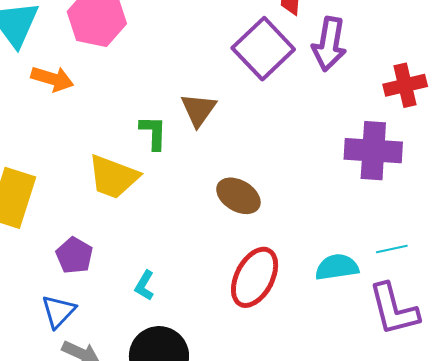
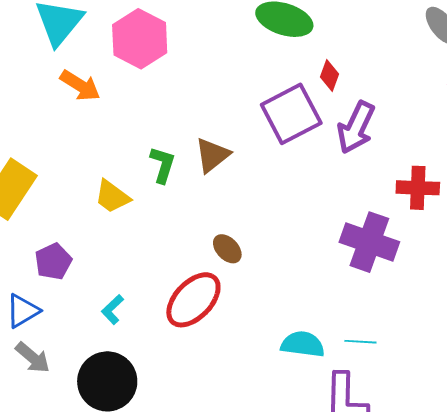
yellow trapezoid: (113, 177) -> (112, 197), size x0.7
brown ellipse: (238, 196) -> (227, 249), size x0.7
red ellipse: (255, 277) -> (193, 300), moved

